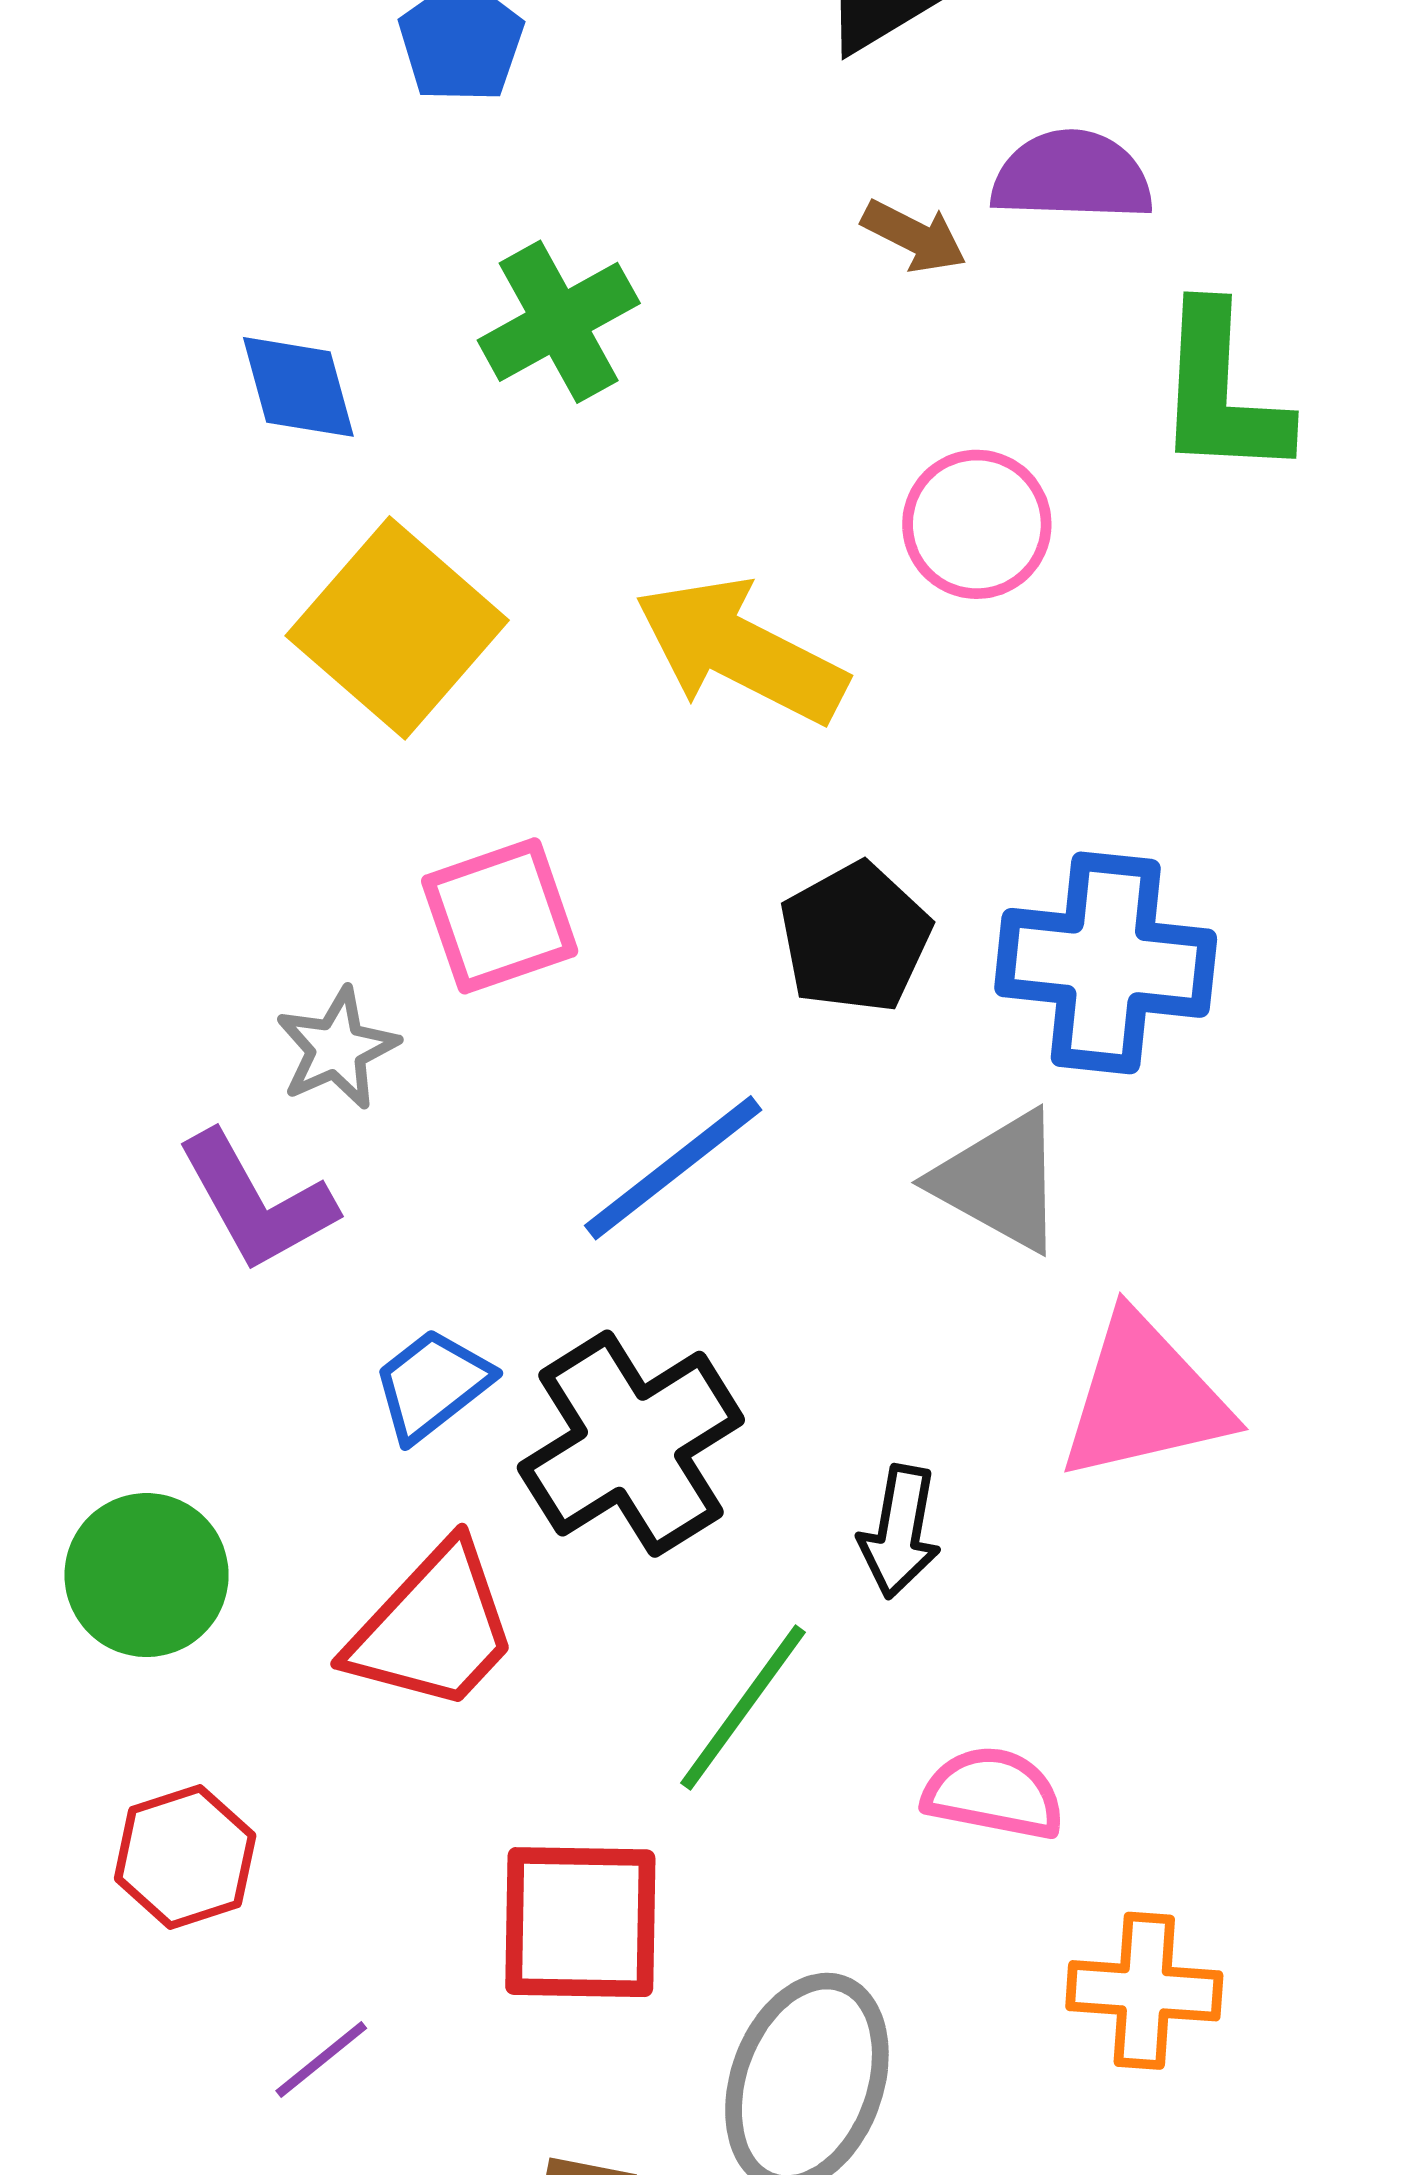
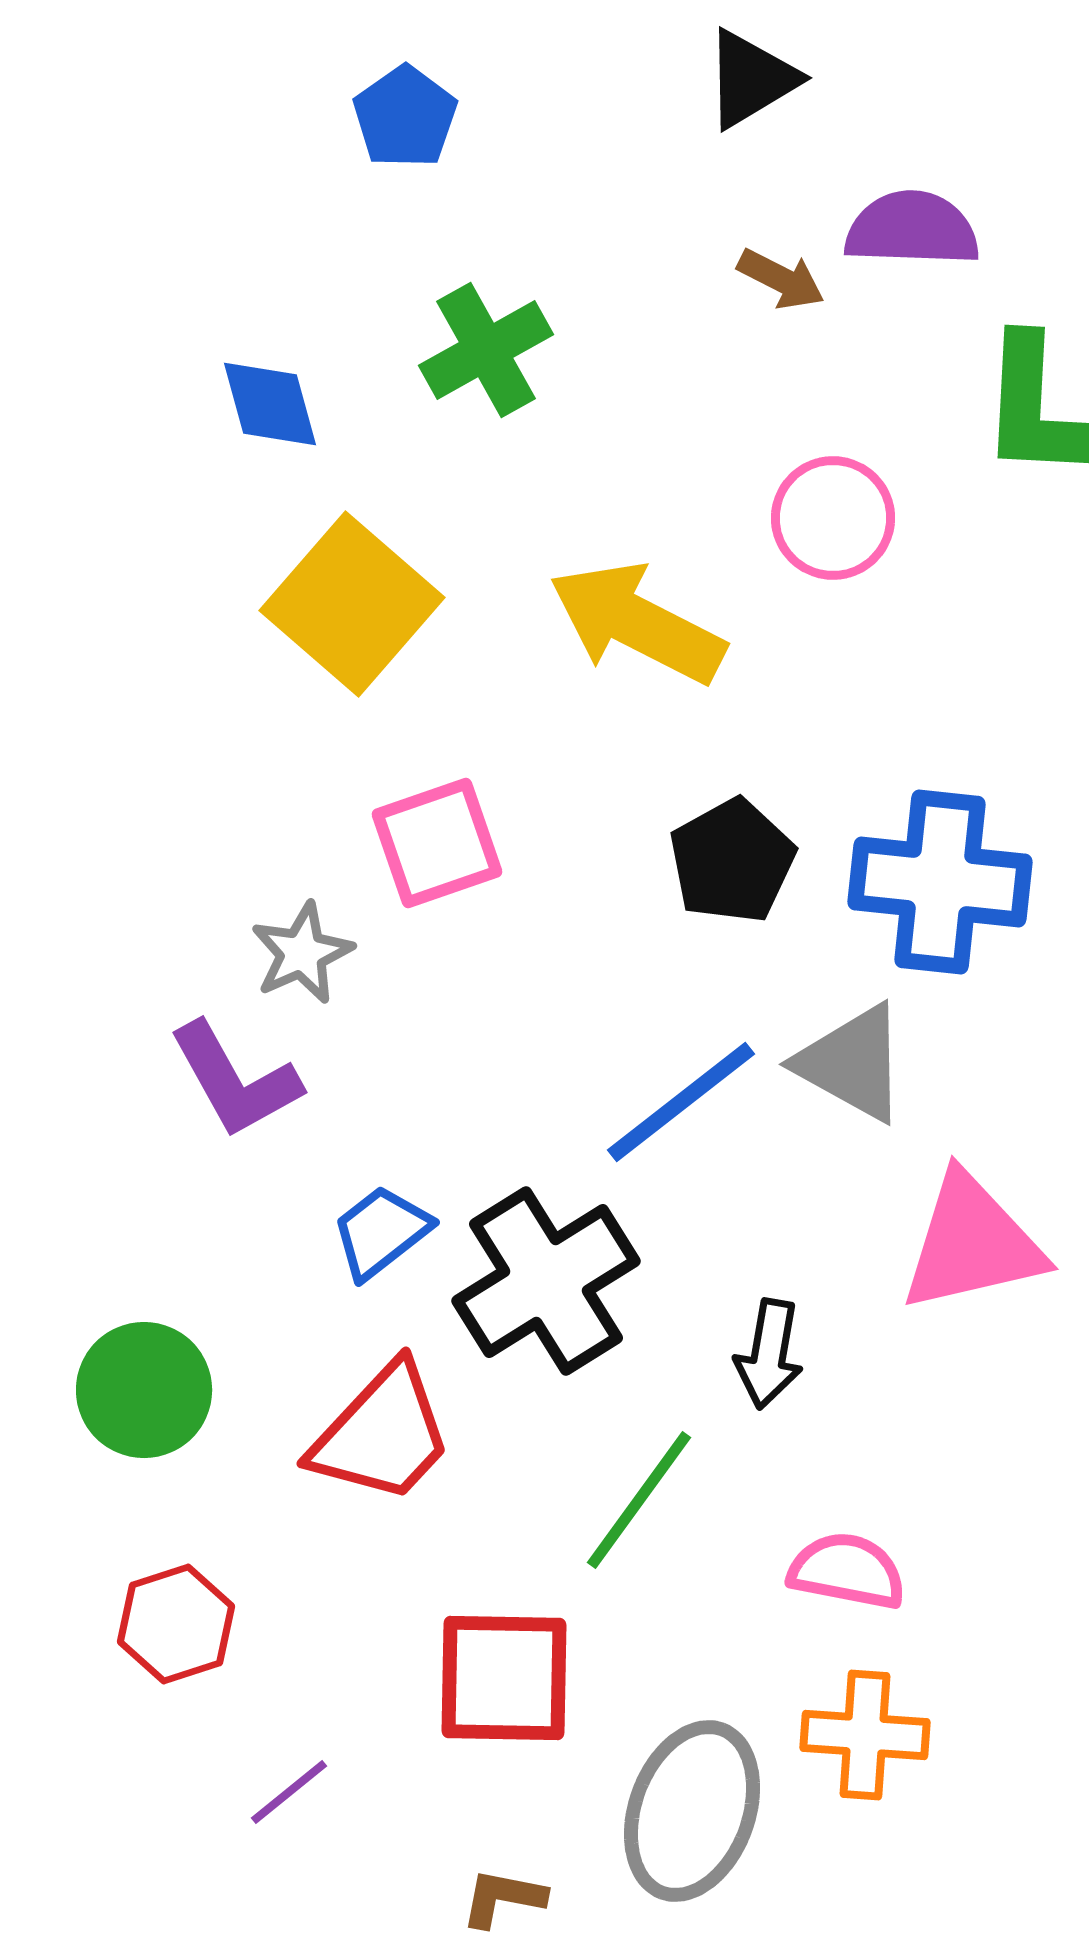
blue line: (673, 1168) -> (681, 1102), moved
orange cross: (1144, 1991) -> (865, 1735), moved

